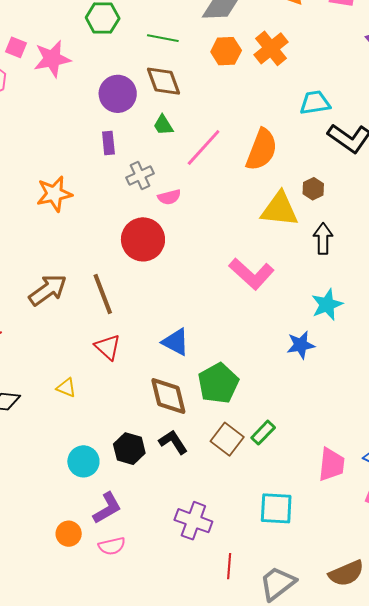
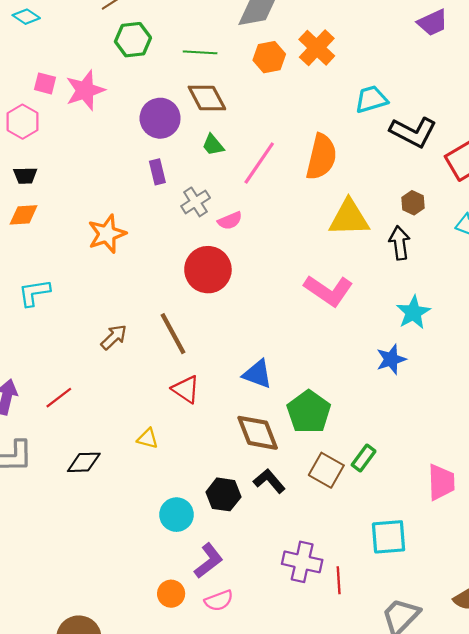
brown hexagon: (313, 189) -> (413, 203), moved
brown arrow: (48, 290) -> (114, 337), size x0.7
red line: (229, 566) -> (339, 580), moved

